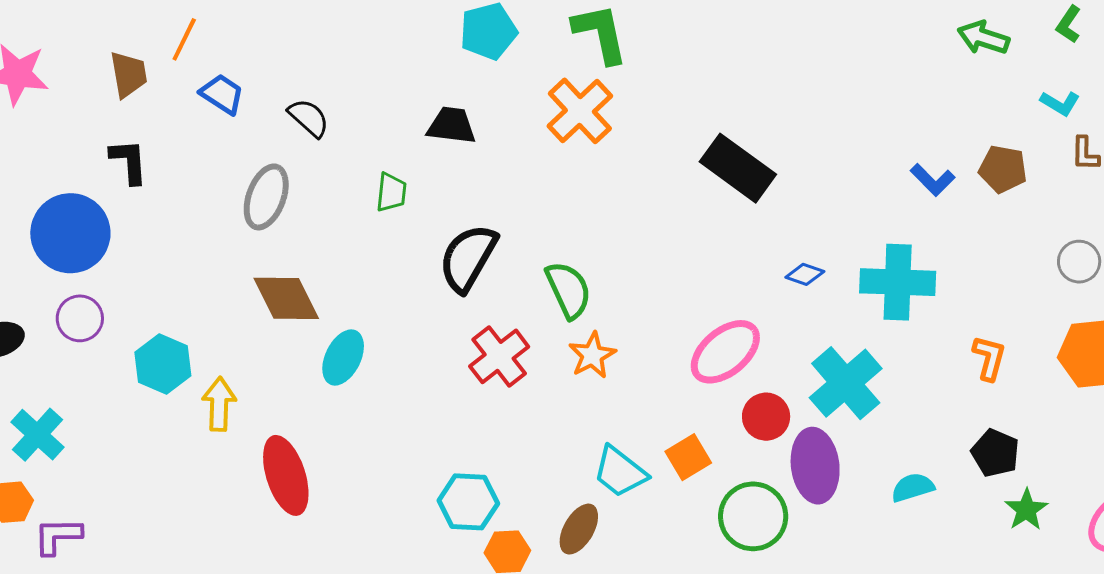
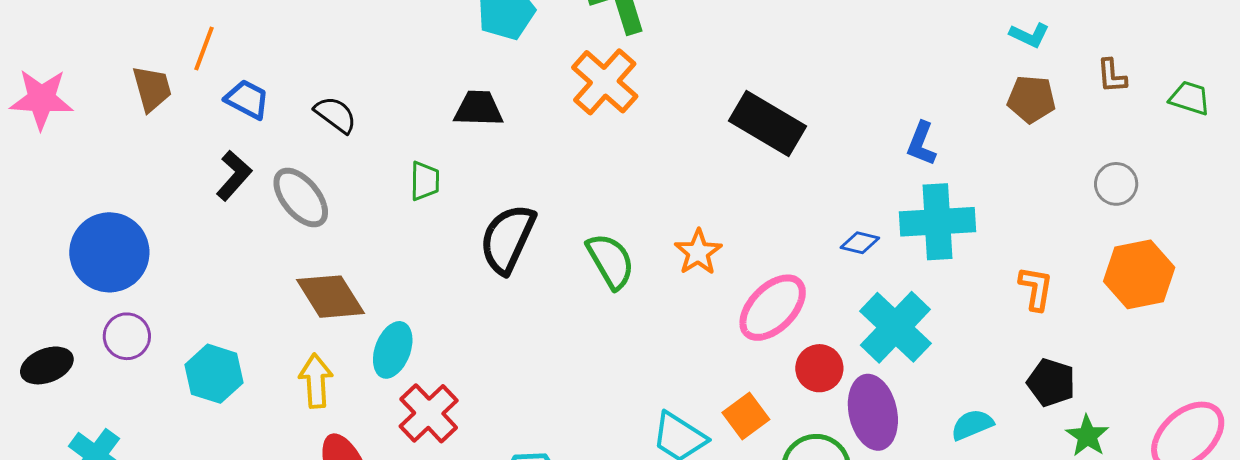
cyan L-shape: (1060, 103) -> (1029, 35), moved
black L-shape: (129, 161) -> (234, 176), moved, turned 51
blue L-shape: (933, 180) -> (921, 144), moved, turned 72
gray ellipse: (266, 197) -> (301, 198), turned -54
blue diamond: (805, 274) -> (860, 243), moved
orange star: (592, 355) -> (698, 252), moved
red cross: (499, 356) -> (429, 413), moved
yellow arrow: (219, 404) -> (316, 381), moved

